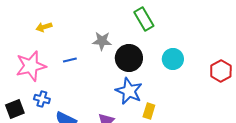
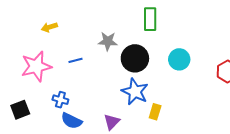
green rectangle: (144, 19) -> (150, 19), turned 30
blue cross: (42, 99) -> (60, 100), moved

